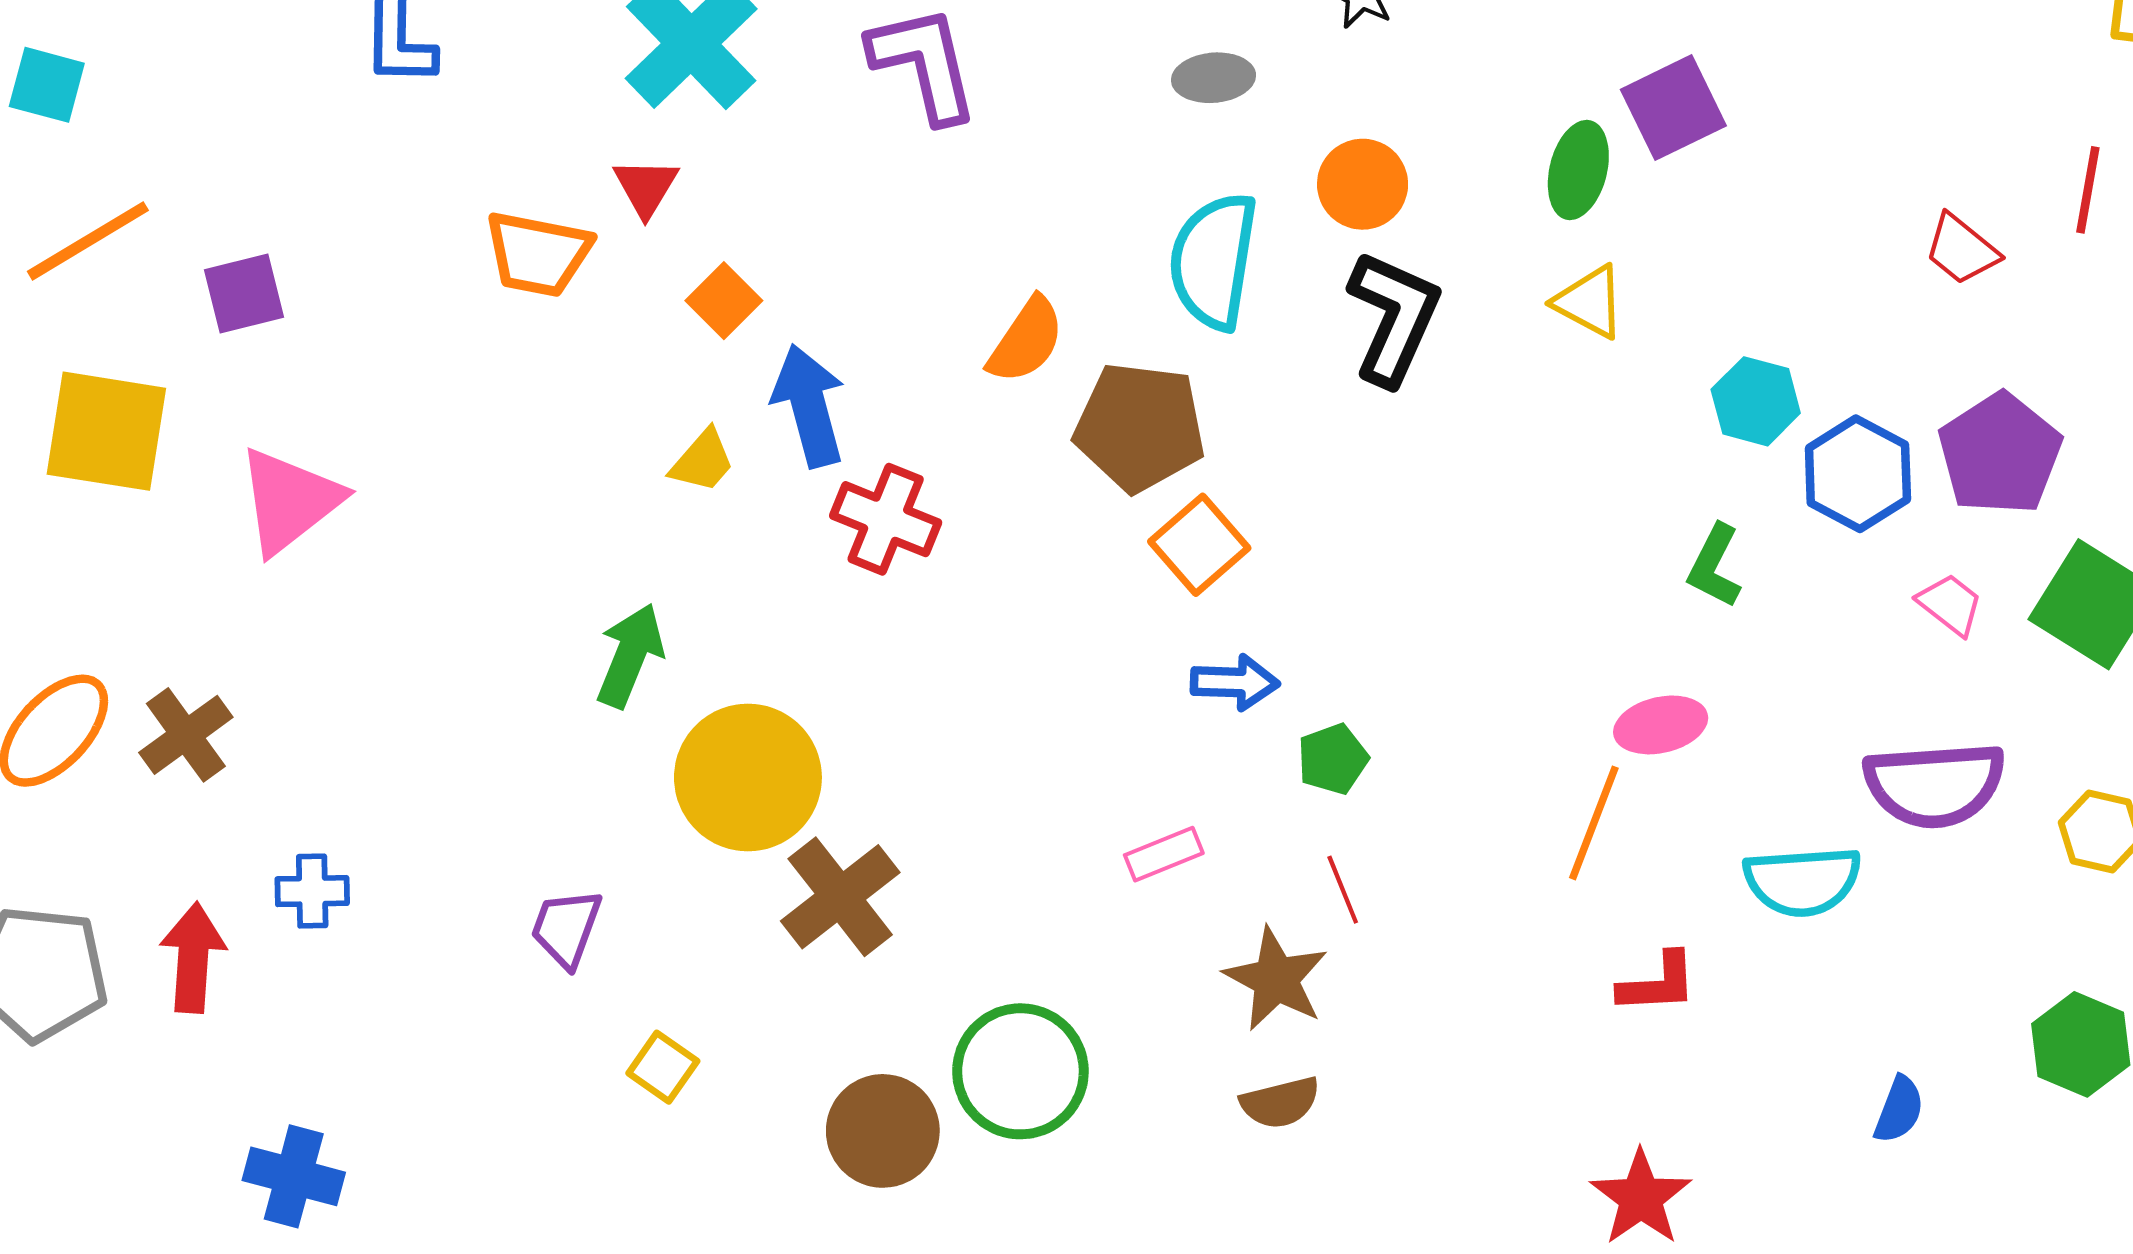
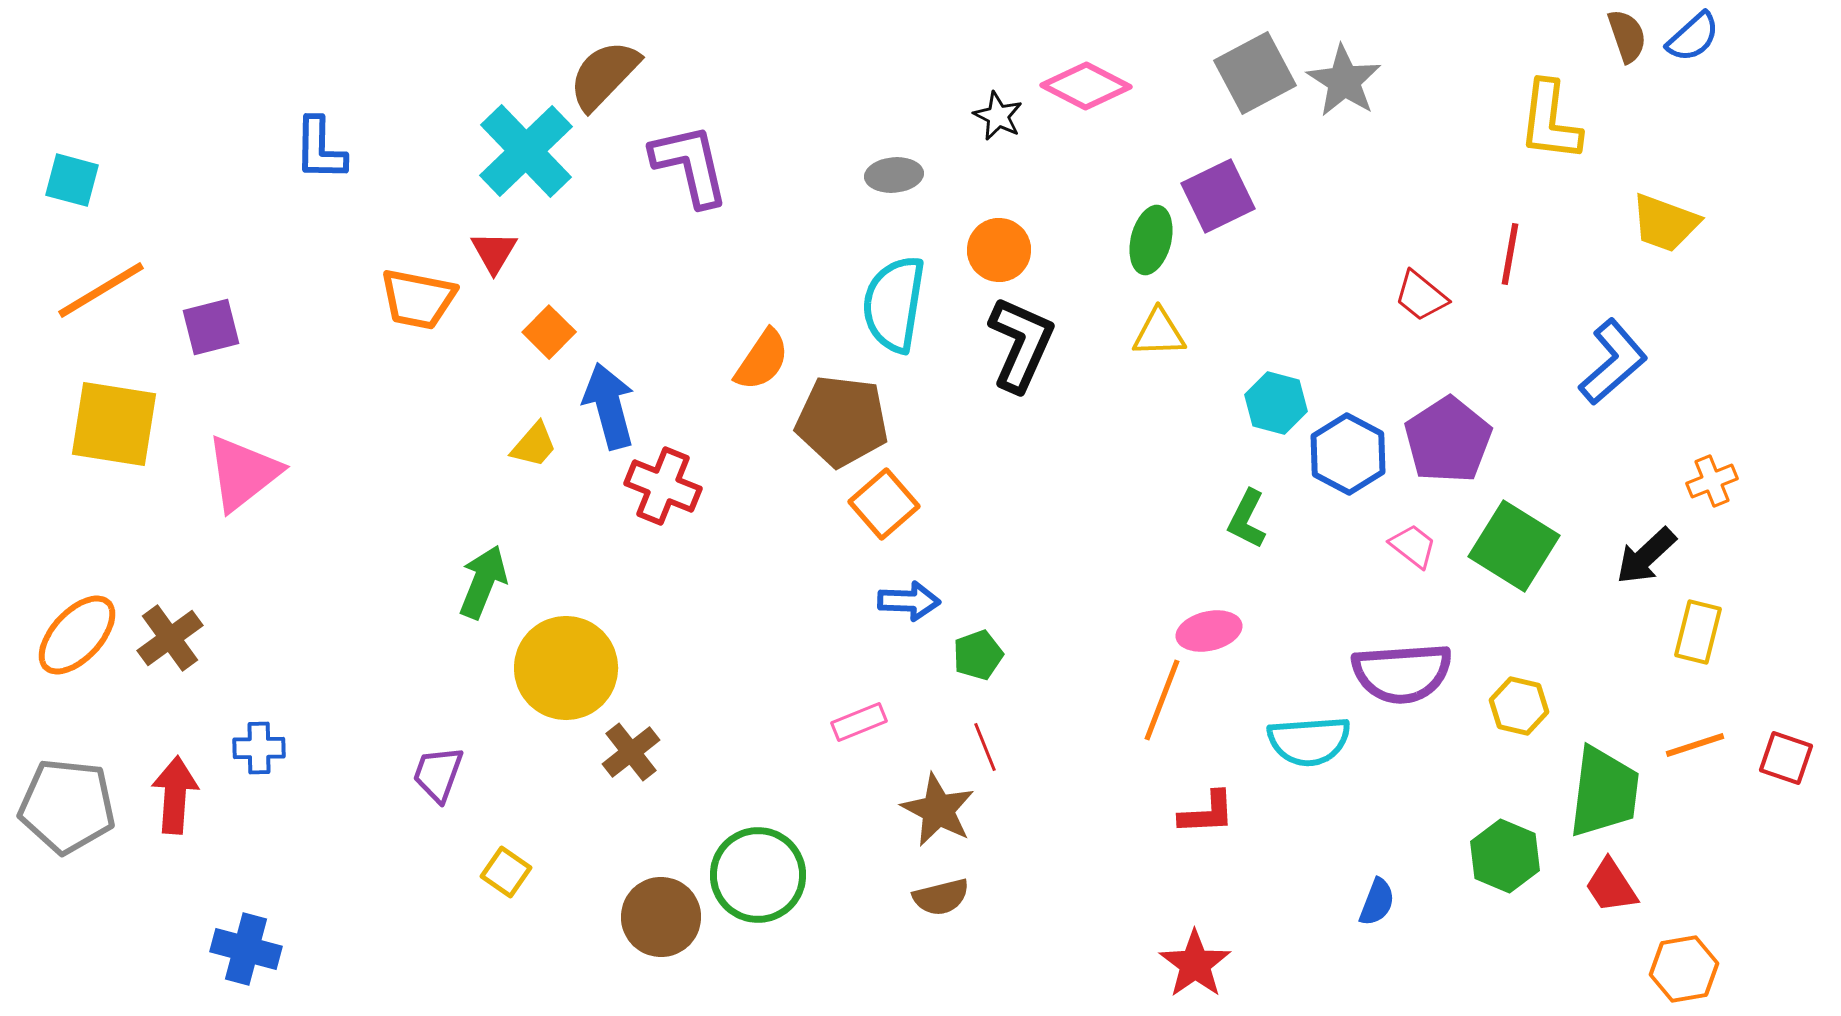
yellow triangle: (1590, 302) -> (1159, 333), turned -30
brown cross: (840, 897) -> (631, 752), size x0.7

